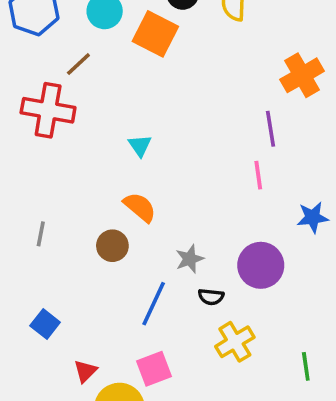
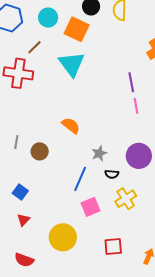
purple line: (271, 129) -> (131, 82), moved
cyan triangle: (140, 146) -> (72, 64), moved, size x2.0
brown circle: (112, 246) -> (40, 151), moved
pink square: (154, 369) -> (90, 207), moved
red triangle: (85, 371) -> (23, 220), moved

